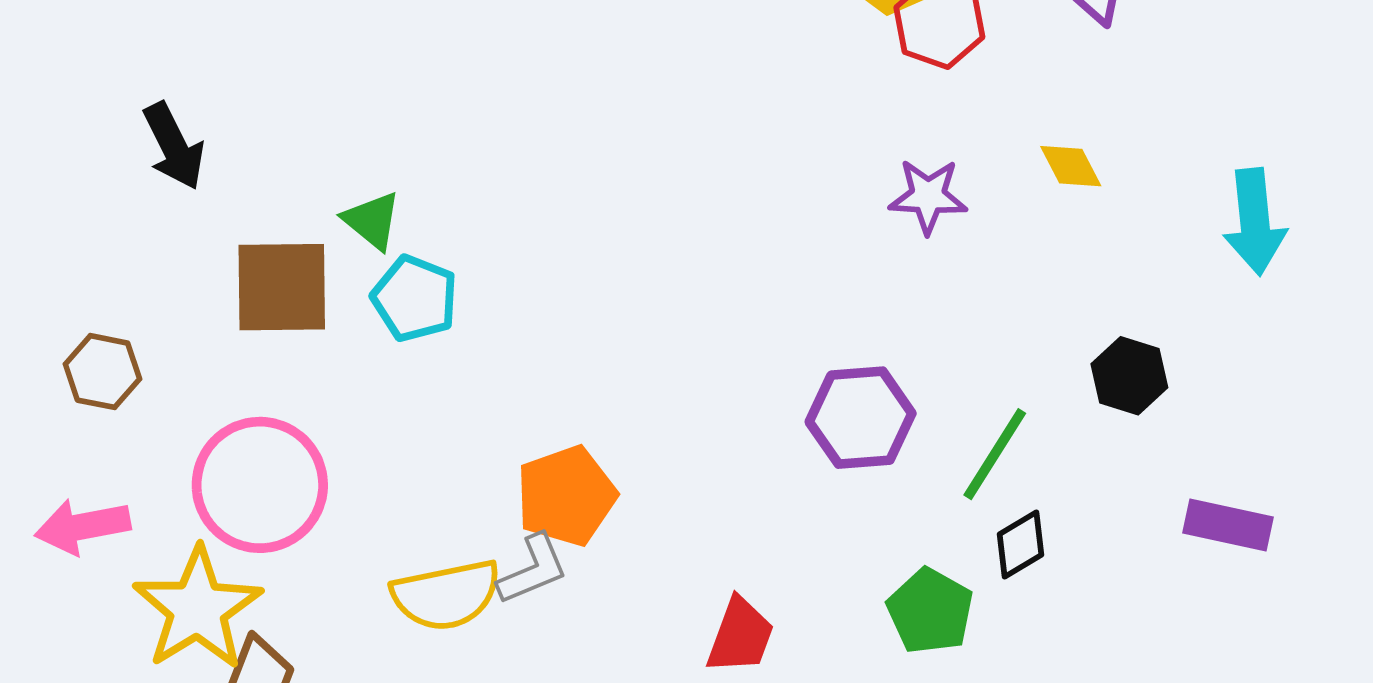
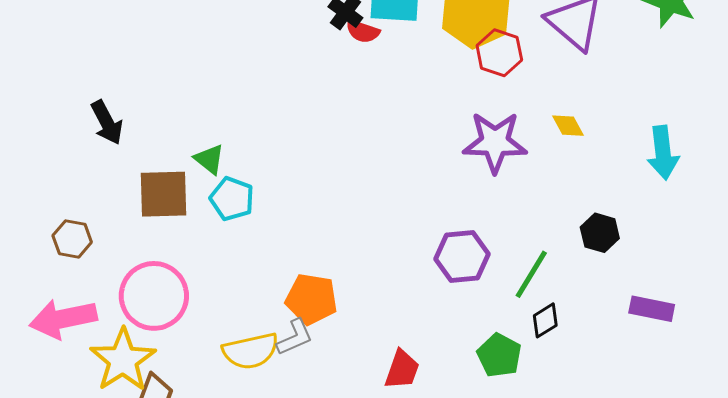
purple star: (928, 196) -> (495, 142), size x1.6
orange pentagon: (566, 496) -> (311, 299), turned 30
pink arrow: (83, 526) -> (63, 319), size x1.4

